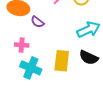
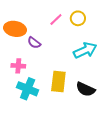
black semicircle: (89, 58) -> (86, 89), moved

